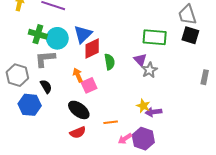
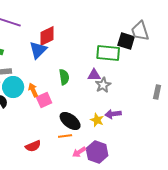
black square: (190, 35) -> (126, 41), moved
cyan circle: (57, 38) -> (13, 87), moved
red diamond: (92, 49) -> (47, 36), moved
purple triangle: (140, 60) -> (94, 75), turned -48
black ellipse: (79, 110) -> (70, 121), moved
purple arrow: (154, 112) -> (113, 114), moved

